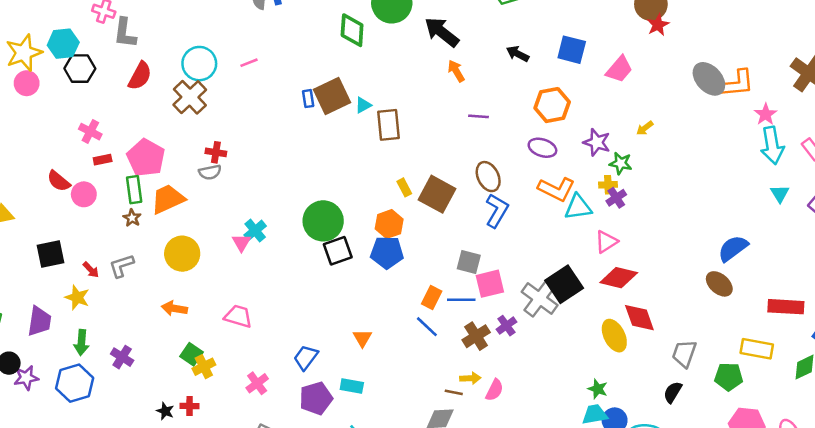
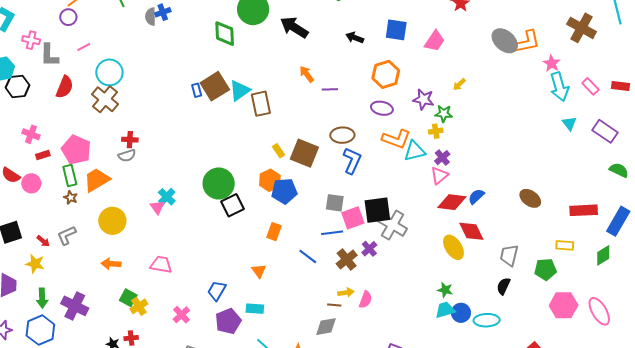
pink line: (249, 63) -> (84, 47), moved
orange arrow: (456, 71) -> (307, 74), moved
cyan triangle: (363, 105) -> (240, 90), size x1.6
brown ellipse: (488, 177) -> (342, 135), turned -60
purple cross: (616, 198) -> (442, 158), moved
blue semicircle: (733, 248) -> (476, 196), moved, size x0.7
blue pentagon: (387, 252) -> (284, 191), moved
black square: (564, 284) -> (377, 210), moved, turned 32
orange rectangle: (432, 298) -> (274, 232), moved
yellow rectangle: (757, 349) -> (565, 245), size x0.7
purple cross: (122, 357) -> (75, 306), size x1.5

